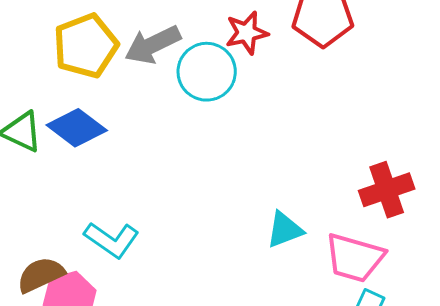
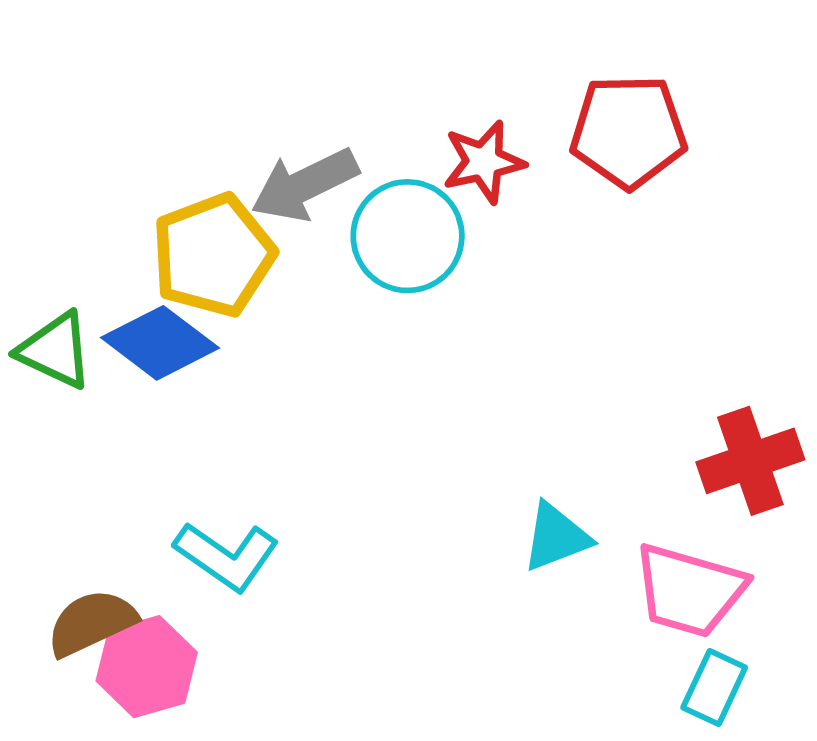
yellow pentagon: (86, 46) -> (213, 255), moved

